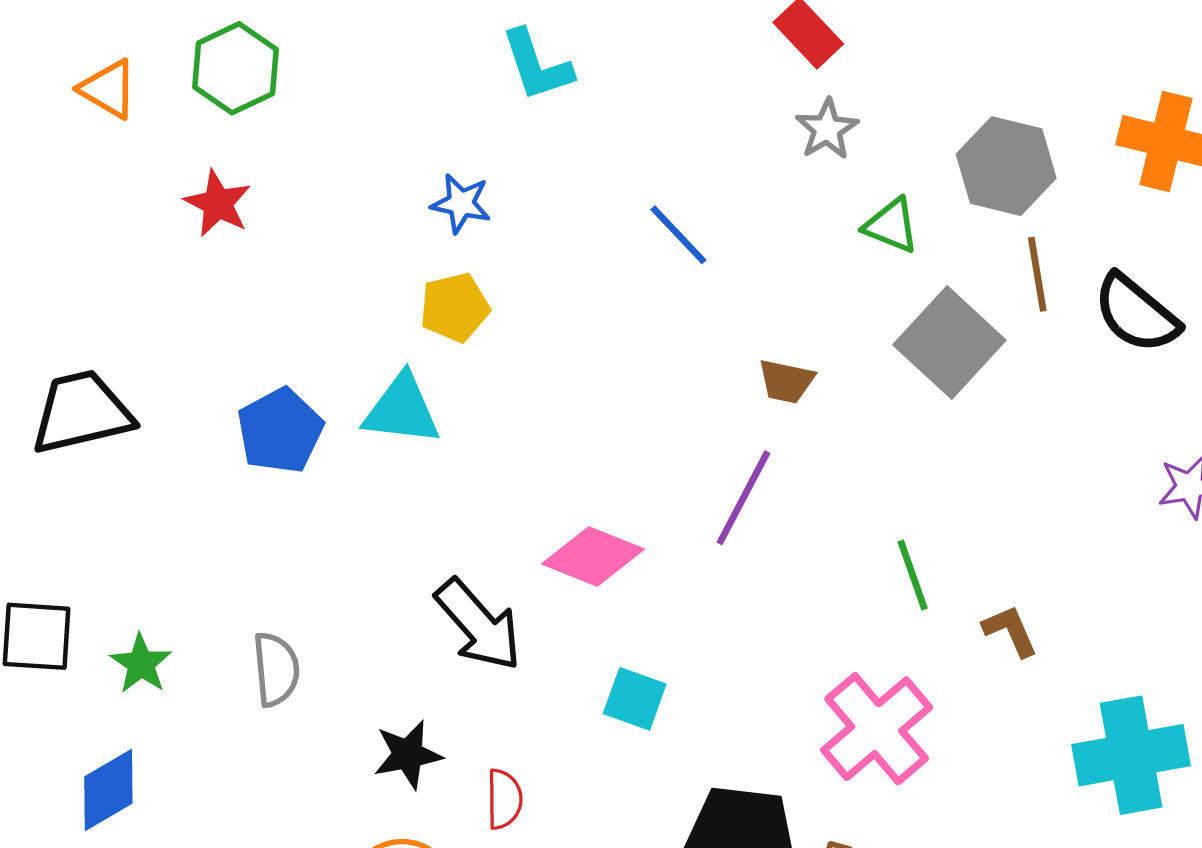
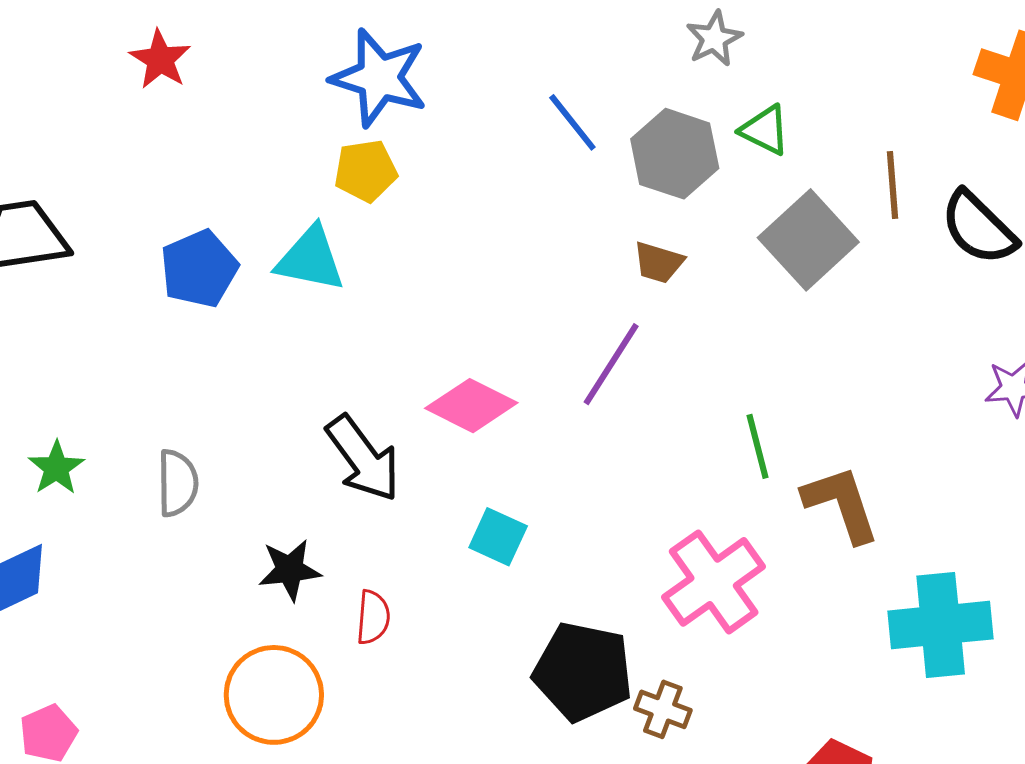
gray hexagon: (1006, 166) -> (675, 154), moved
blue star: (461, 203) -> (379, 78), size x1.8
brown L-shape: (1010, 631) -> (841, 504), size x1.6

